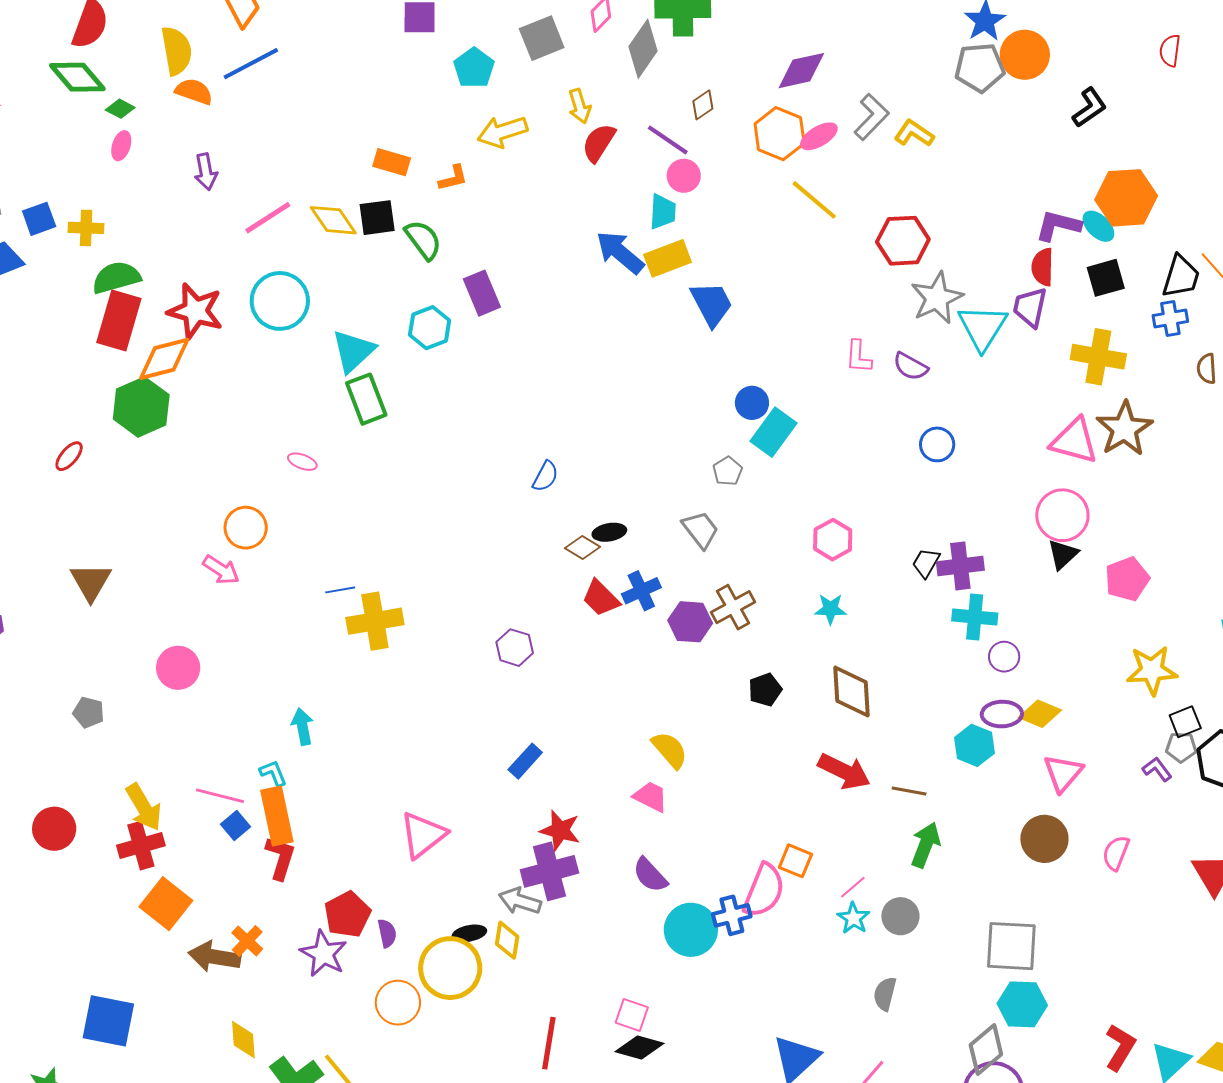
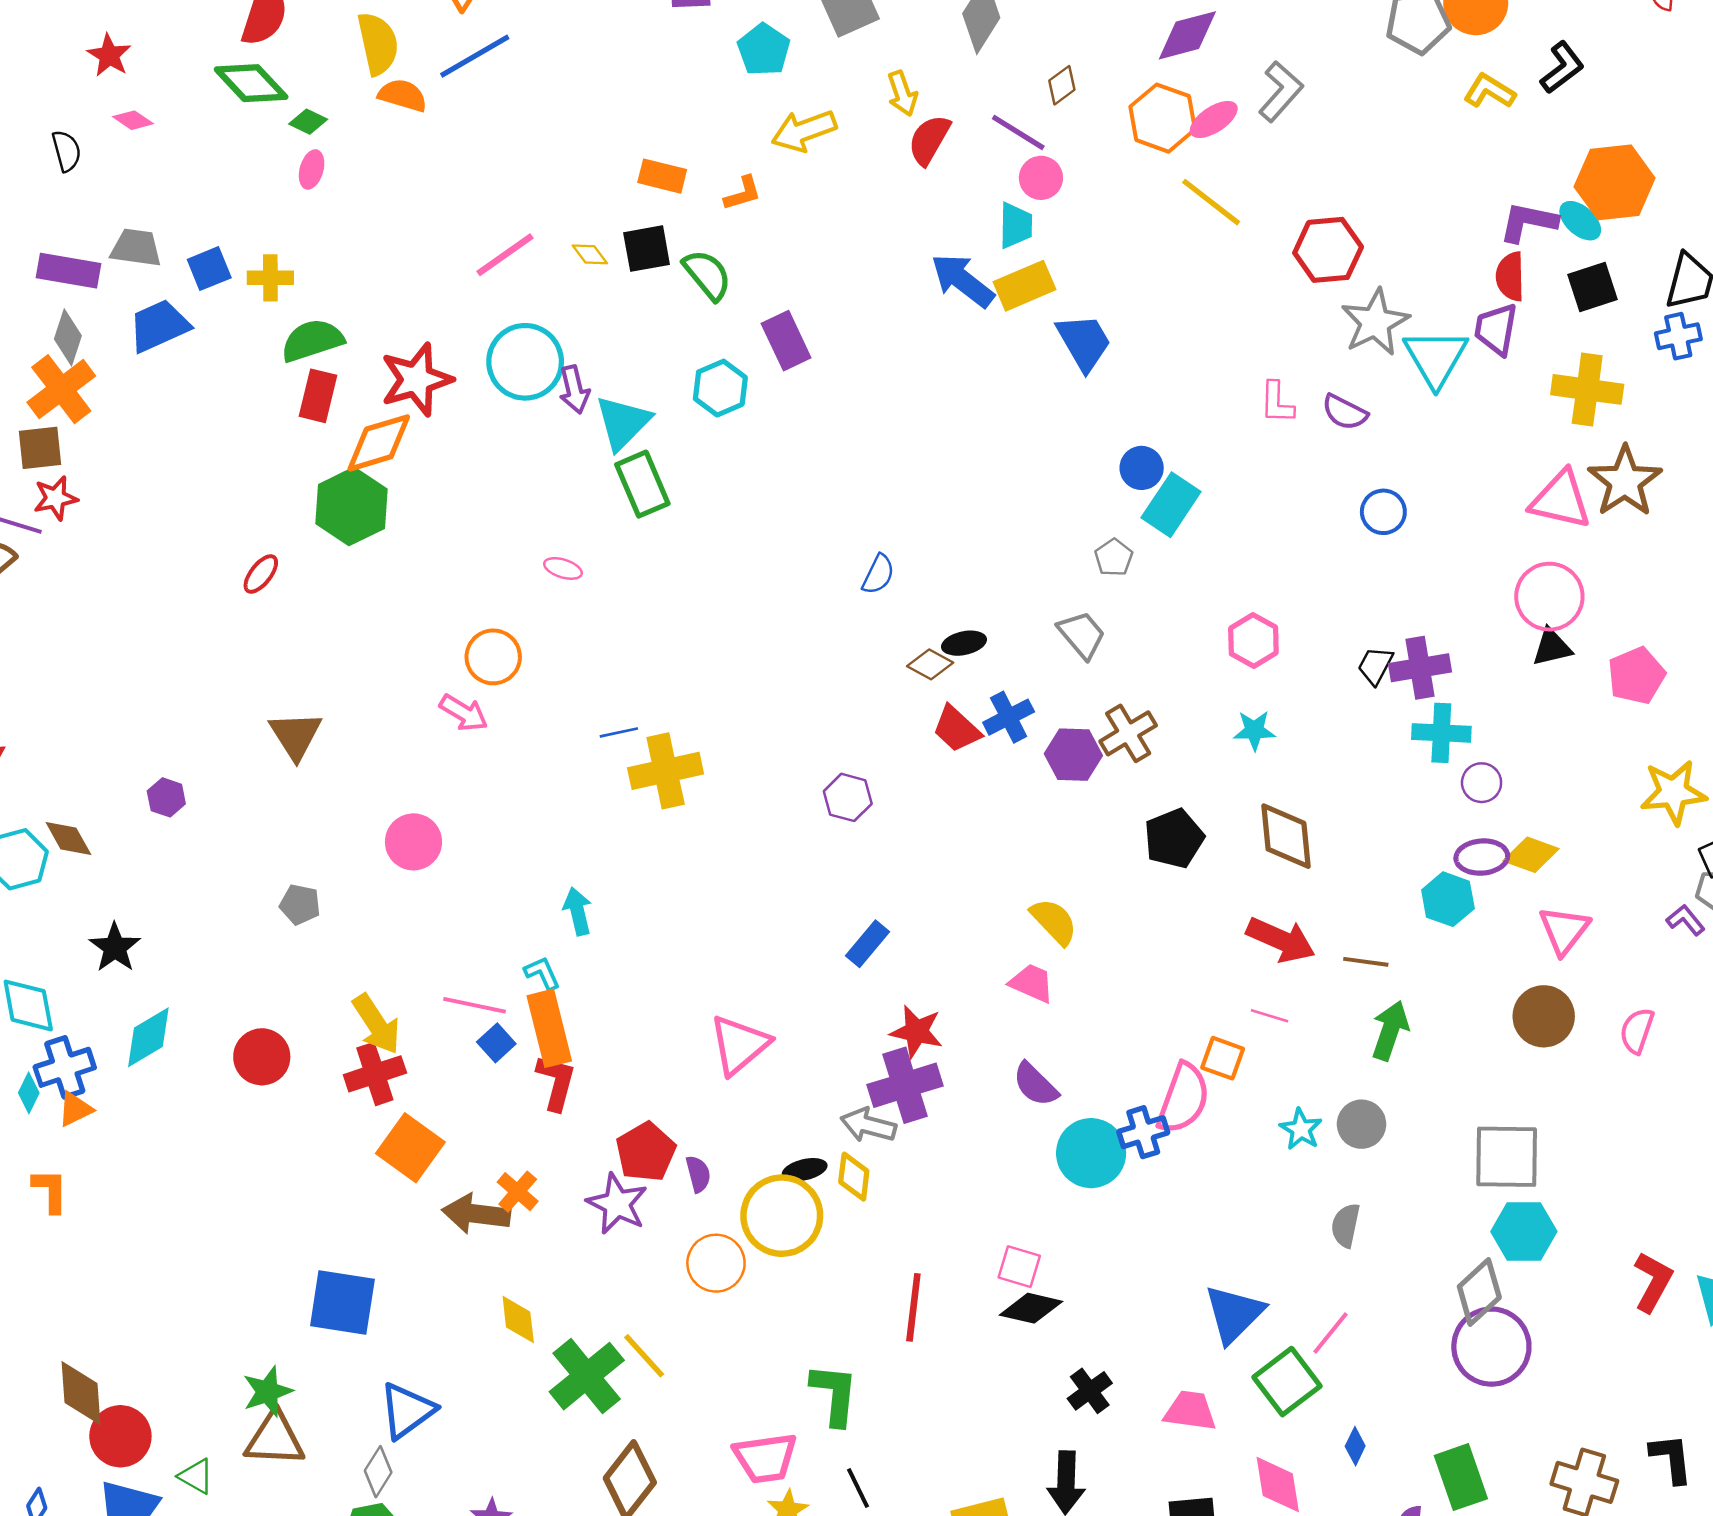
yellow L-shape: (914, 133) -> (1489, 91), moved
purple arrow: (206, 172) -> (574, 390), moved
yellow diamond: (333, 220) -> (590, 254), size x0.6
red star: (195, 311) -> (416, 379), turned -30
red rectangle: (119, 321) -> (318, 396), size x0.7
black triangle: (1063, 554) -> (1552, 647), turned 32
black pentagon: (765, 690) -> (1174, 838), size x1.4
pink line: (853, 887) -> (1269, 1016), moved, turned 60

